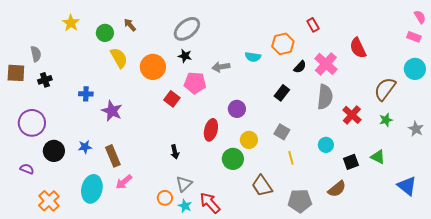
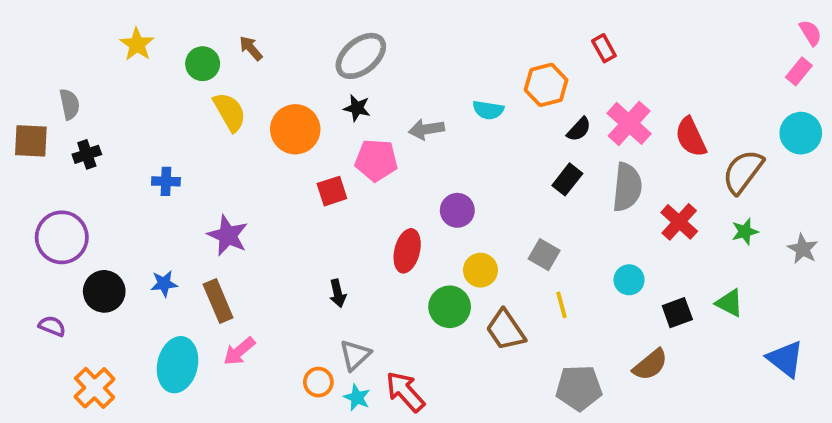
pink rectangle: (414, 37) -> (799, 71), turned -72
red semicircle: (358, 48) -> (691, 137), moved
black rectangle: (282, 93) -> (567, 179), moved
red square: (172, 99) -> (332, 191), turned 35
purple star: (112, 111) -> (228, 235), moved
brown trapezoid: (262, 186) -> (506, 330), moved

